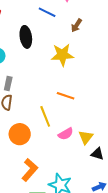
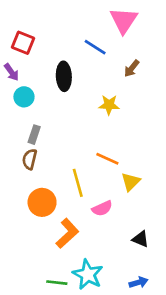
yellow star: (62, 55) -> (109, 105), size x0.7
yellow triangle: (86, 137) -> (131, 182), moved
orange L-shape: (30, 170) -> (67, 233), moved

